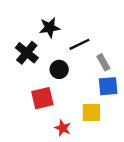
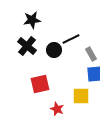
black star: (50, 28) -> (32, 20), moved
black circle: (59, 69) -> (54, 50), moved

